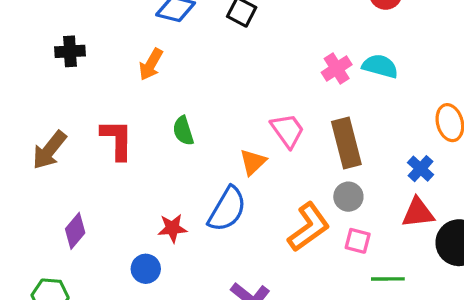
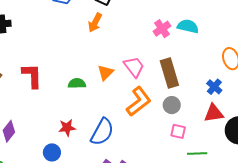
orange arrow: (151, 64) -> (95, 23), moved
green semicircle: (183, 131) -> (77, 83), moved, turned 108
orange triangle: (253, 162) -> (105, 73), moved
blue semicircle: (227, 209) -> (102, 132), moved
orange L-shape: (309, 227) -> (139, 101), moved

